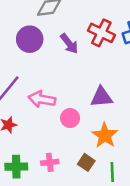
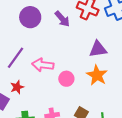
purple triangle: (101, 97) -> (98, 49), moved
orange star: (105, 135) -> (97, 75), moved

